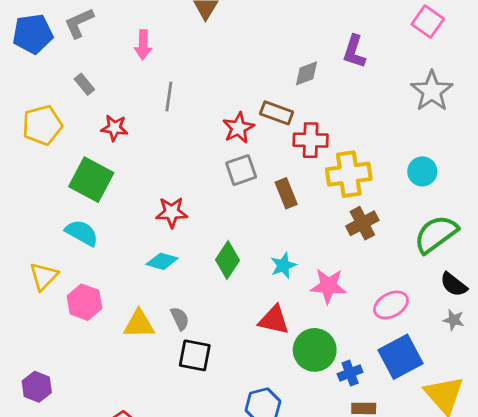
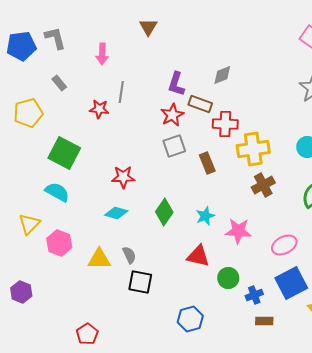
gray L-shape: (79, 23) -> (55, 38), turned 100
purple L-shape: (354, 52) -> (176, 84), moved
red star: (114, 128) -> (99, 109), moved
green circle: (315, 350) -> (228, 278), size x0.7
purple hexagon: (37, 387) -> (21, 292), moved

